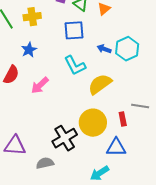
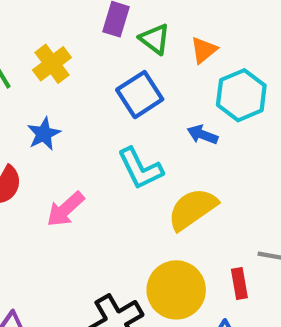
yellow cross: (32, 17) -> (52, 64), turned -30
blue square: (74, 30) -> (140, 95), turned -30
cyan hexagon: (127, 49) -> (241, 95), moved

